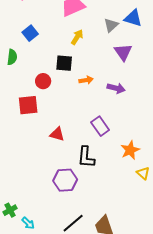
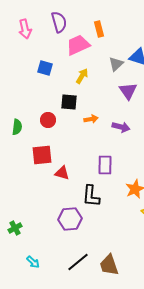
blue square: (30, 33) -> (45, 68), moved, turned -35
green semicircle: (12, 57) -> (17, 127), moved
red square: (28, 105) -> (42, 155), moved
purple rectangle: (100, 126) -> (105, 165), turned 36
green cross: (10, 210) -> (15, 228), moved

